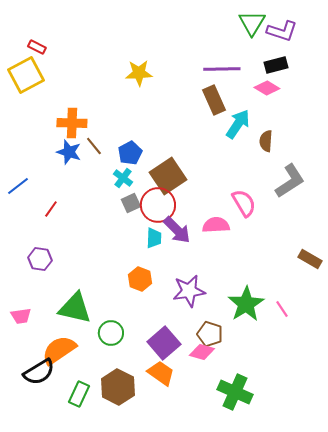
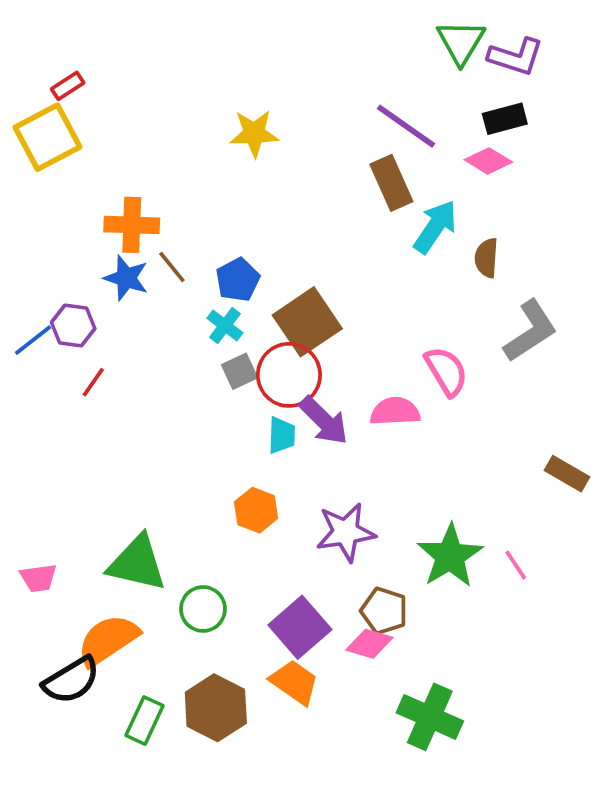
red rectangle: (37, 47) -> (68, 86), turned -60
purple line: (222, 69) -> (406, 126), turned 36
purple hexagon: (40, 259) -> (73, 326), moved

